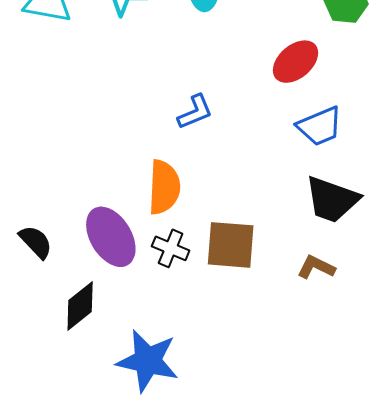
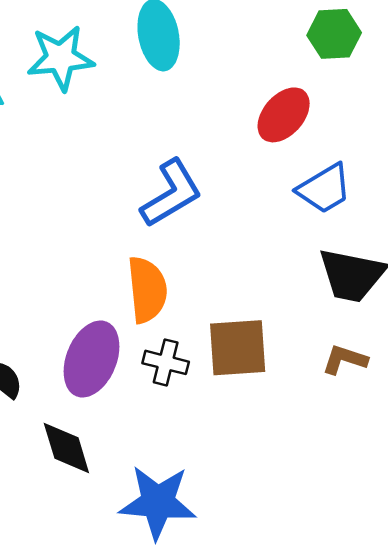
blue L-shape: (195, 112) -> (171, 193), size x1.5
purple ellipse: (111, 237) -> (91, 359), turned 62
black diamond: (80, 306) -> (66, 448), turned -60

